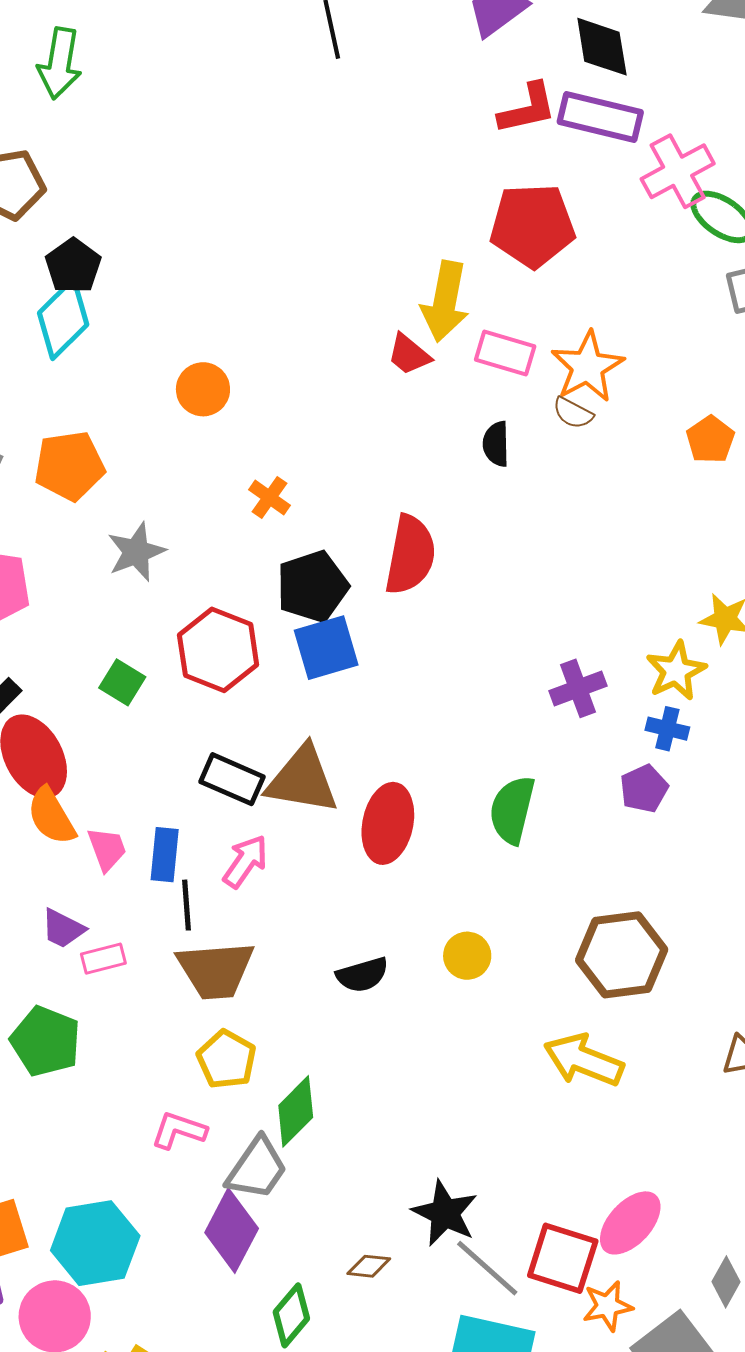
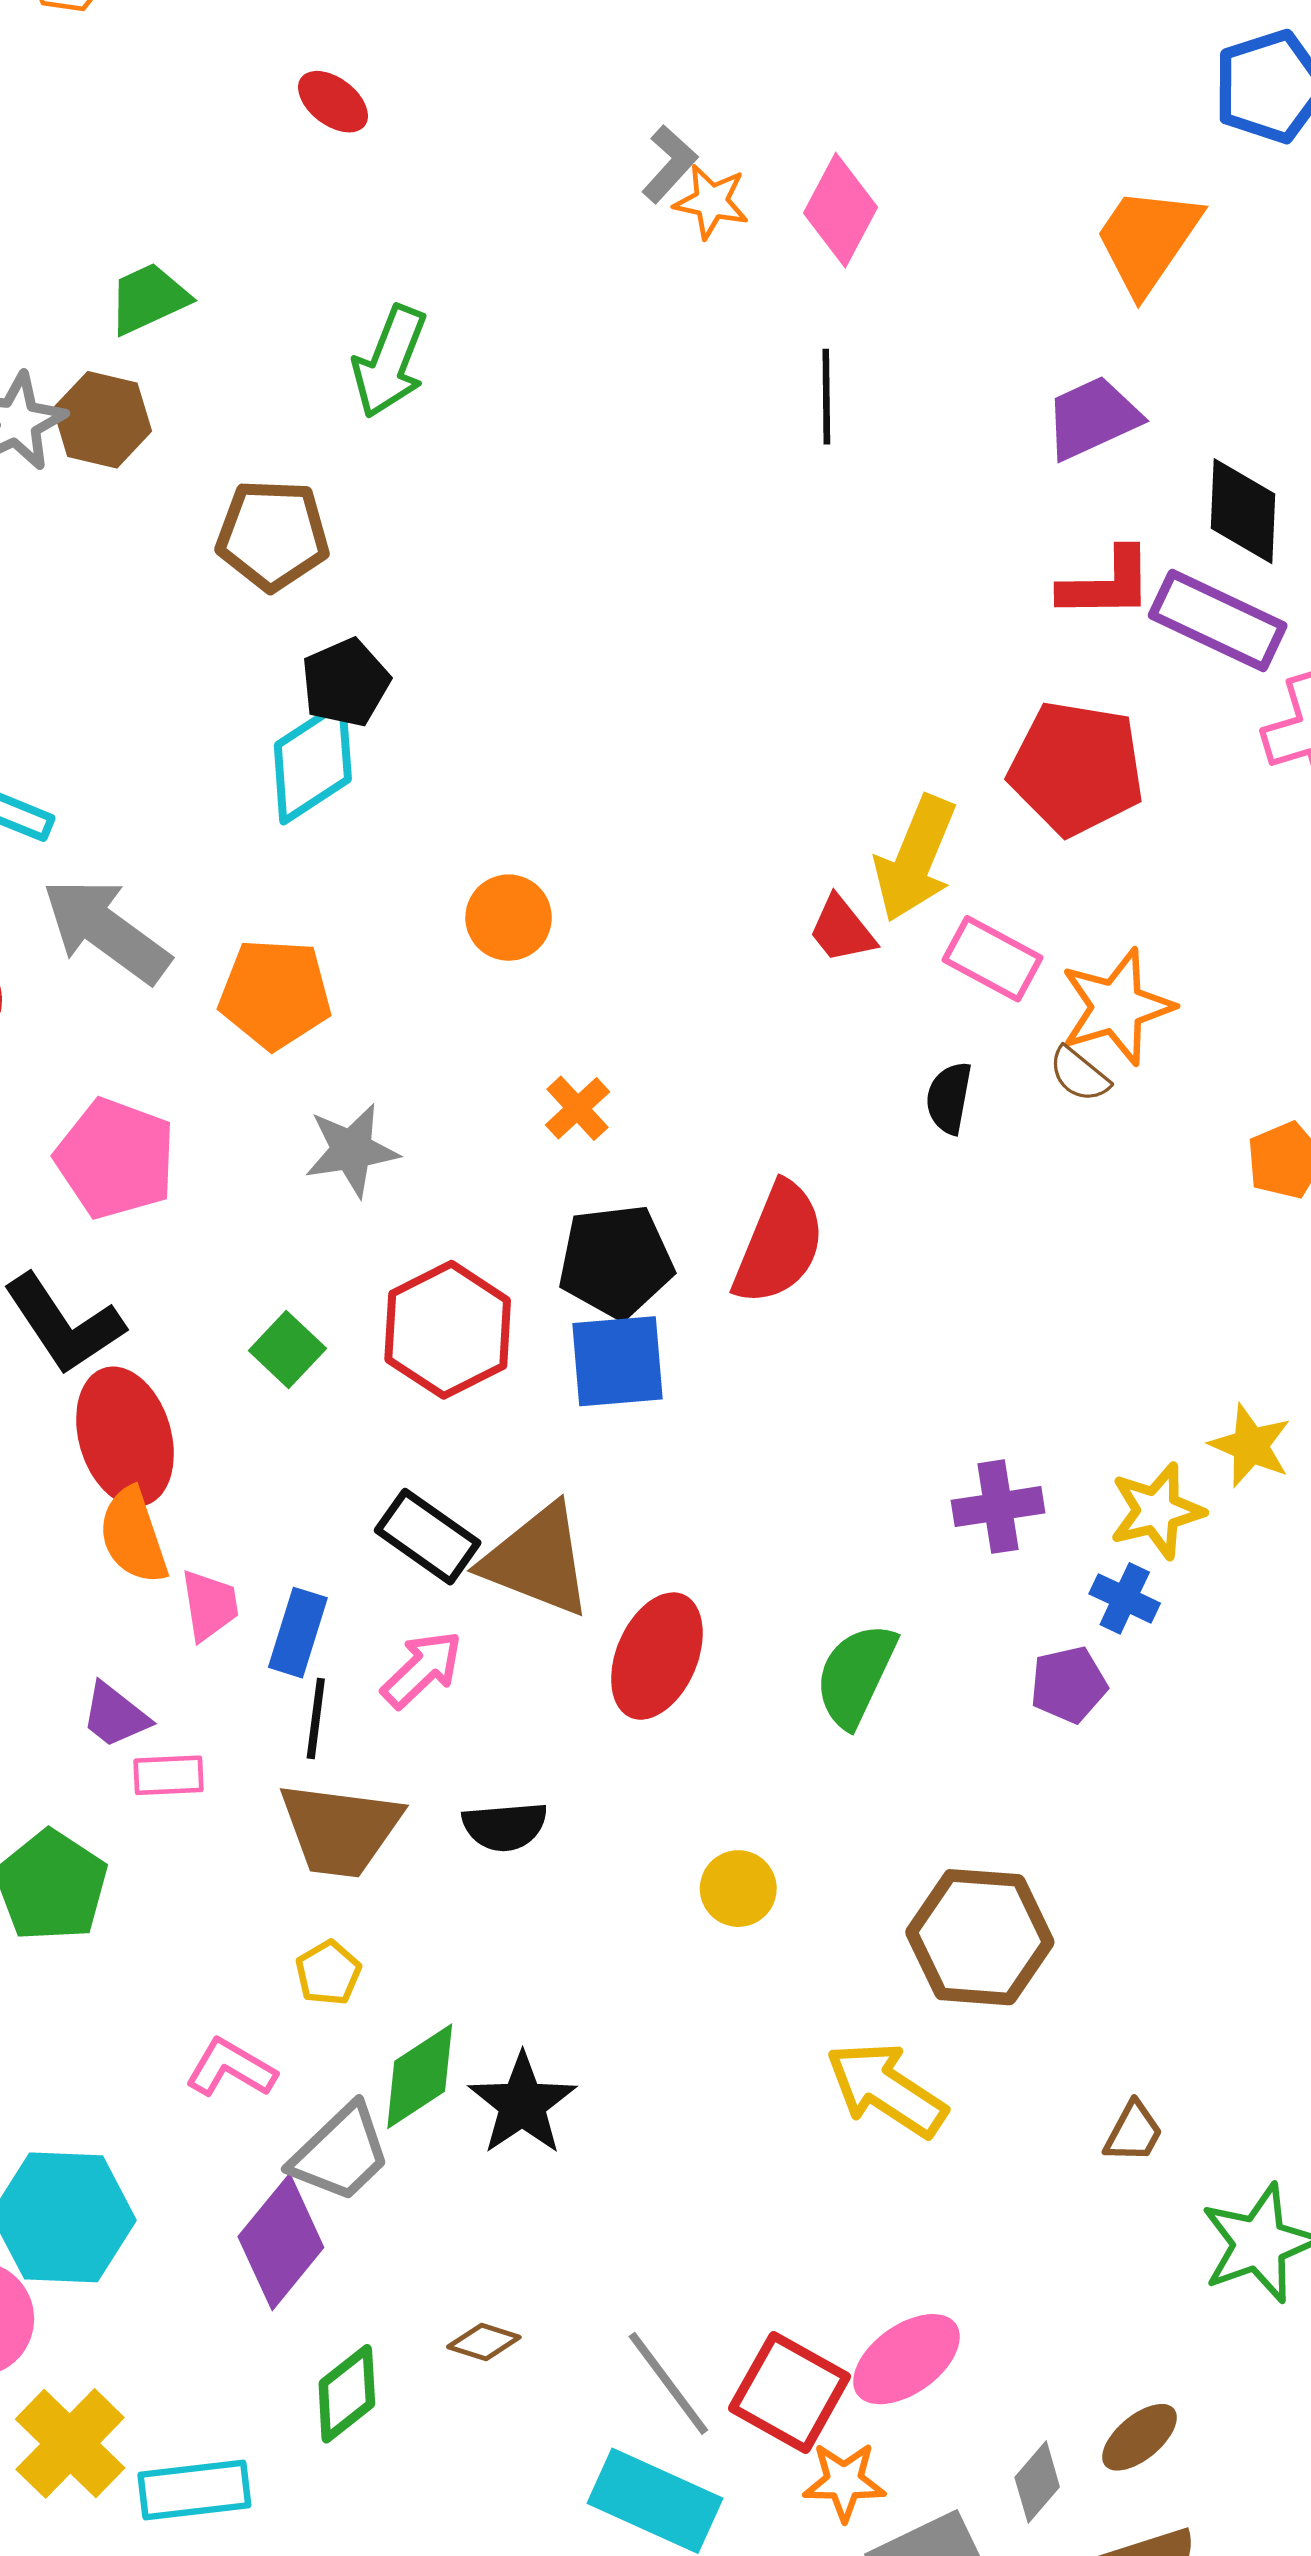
black semicircle: (362, 975) -> (505, 1826), moved
yellow pentagon: (226, 1059) -> (328, 1973), size x0.7
black star: (445, 1213) -> (522, 2104), moved

